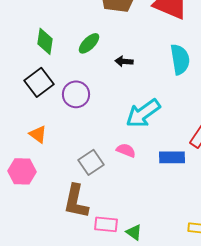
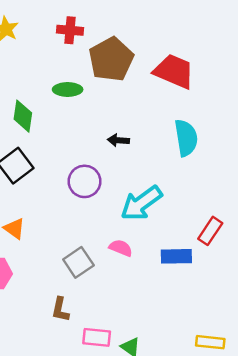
green ellipse: (89, 43) -> (68, 89), moved, turned 45
purple circle: (76, 94) -> (85, 181), moved
brown L-shape: (76, 201) -> (60, 310), size x0.6

